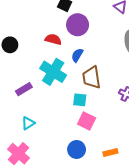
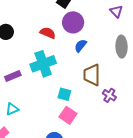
blue semicircle: (77, 55) -> (81, 46), moved
cyan cross: (53, 72) -> (43, 64), turned 30
brown trapezoid: (92, 77) -> (92, 75), moved

